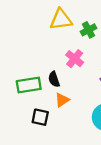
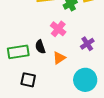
orange triangle: (62, 100) -> (59, 58), moved

